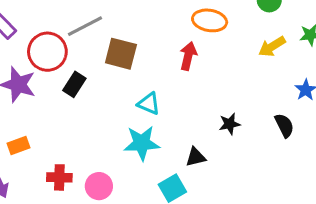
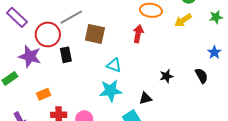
yellow arrow: (272, 47) -> (183, 20), moved
black rectangle: (74, 84) -> (66, 55), turned -42
orange rectangle: (18, 145) -> (44, 94), moved

